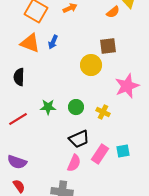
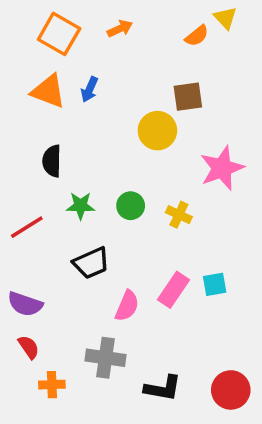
black semicircle: (19, 77) -> (52, 161), moved
black trapezoid: (79, 139) -> (91, 263), moved

